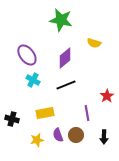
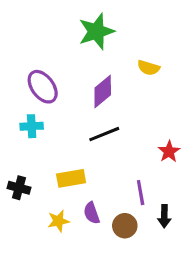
green star: (61, 20) -> (96, 31), turned -30
cyan cross: (33, 80) -> (32, 126), moved, turned -32
purple line: (87, 113) -> (141, 193), moved
brown circle: (76, 135) -> (125, 226), moved

